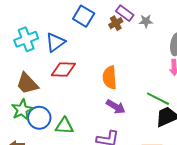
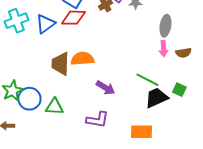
red diamond: (63, 69) -> (73, 18), moved
orange semicircle: (110, 78) -> (82, 59), moved, turned 90
brown trapezoid: (27, 84) -> (60, 64), moved, turned 45

